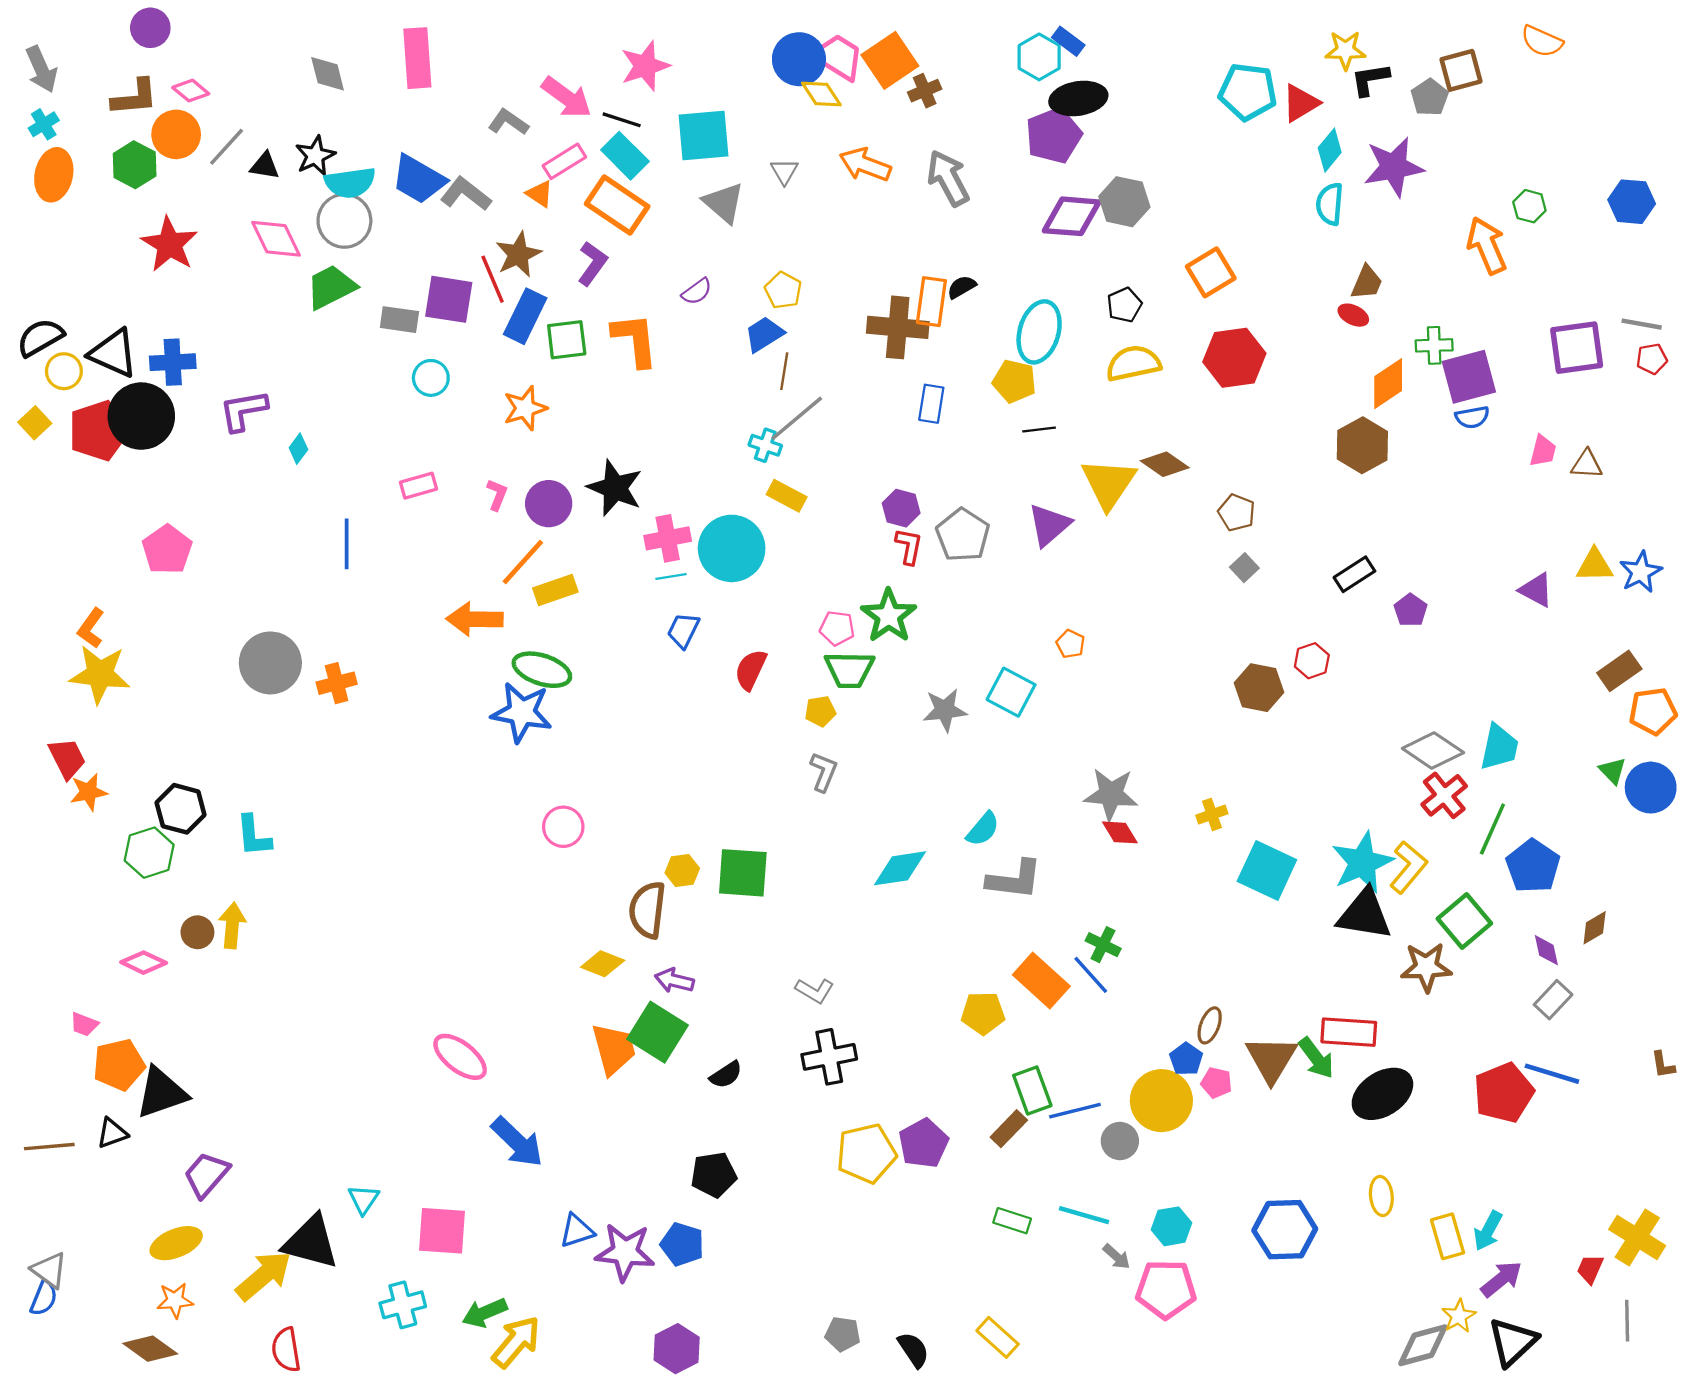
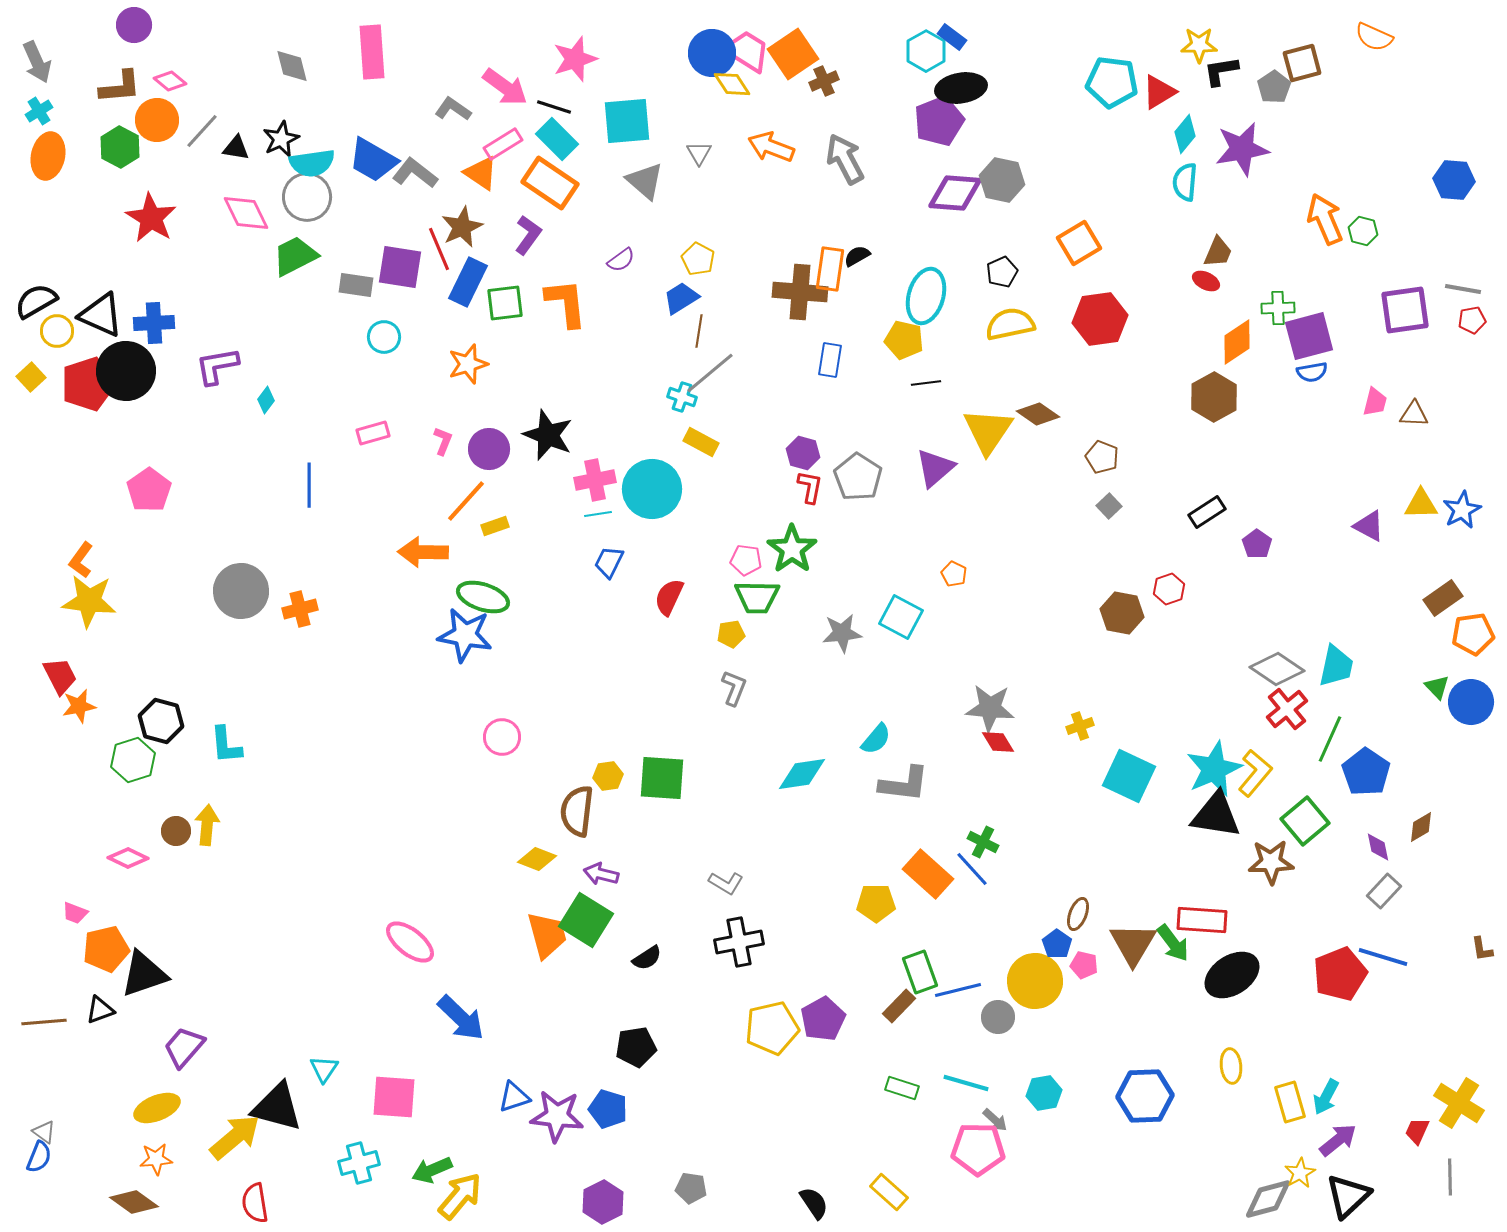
orange triangle: (540, 194) -> (481, 173), size x1.4
green hexagon: (1529, 206) -> (1363, 231), moved
yellow rectangle: (555, 590) -> (495, 526), size x0.7
gray triangle: (49, 1270) -> (44, 1132), size x0.7
pink pentagon: (1166, 1289) -> (978, 1149), moved
gray pentagon: (843, 1334) -> (691, 1188), moved

